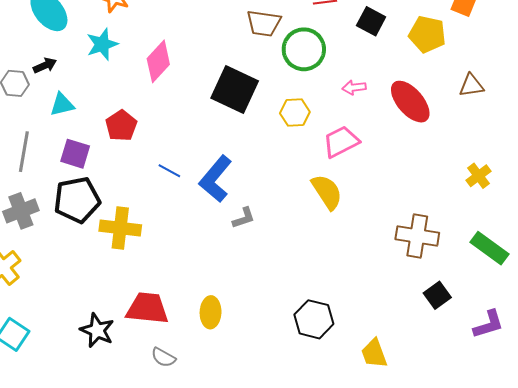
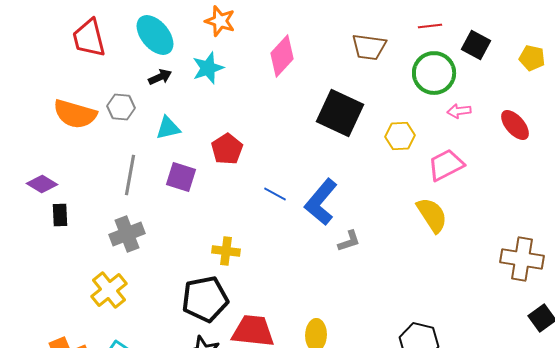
yellow pentagon: (427, 34) -> (532, 58), size x0.7
green circle: (304, 49) -> (434, 73), moved
pink diamond: (158, 61) -> (282, 56), moved
black arrow: (45, 65) -> (160, 77), moved
red ellipse: (410, 102) -> (515, 125), size x0.7
black pentagon: (77, 200) -> (205, 299), moved
yellow cross: (120, 228) -> (226, 251), size x0.7

